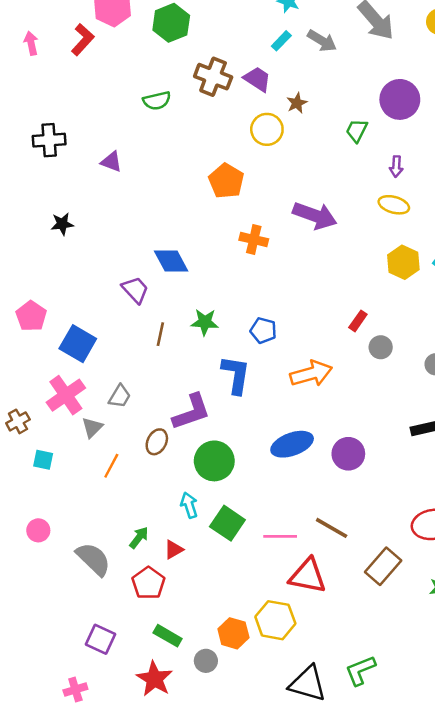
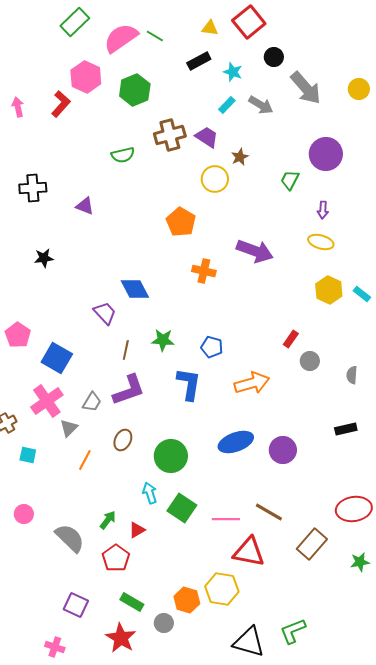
brown cross: (213, 77) -> (170, 135), turned -36
purple L-shape: (192, 412) -> (129, 390), moved
pink cross: (75, 690) -> (55, 647), turned 36

